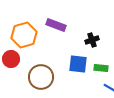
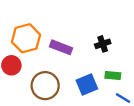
purple rectangle: (56, 25) -> (61, 47), moved
blue square: (78, 64) -> (87, 84), moved, turned -30

